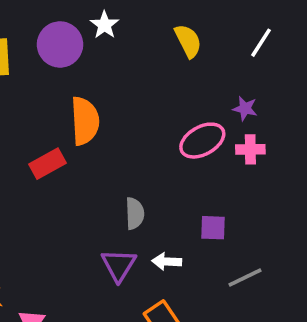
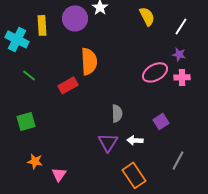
white line: (261, 43) -> (181, 26), moved
purple square: (213, 228) -> (161, 121), turned -35
gray line: (245, 277) -> (178, 160), moved, turned -36

